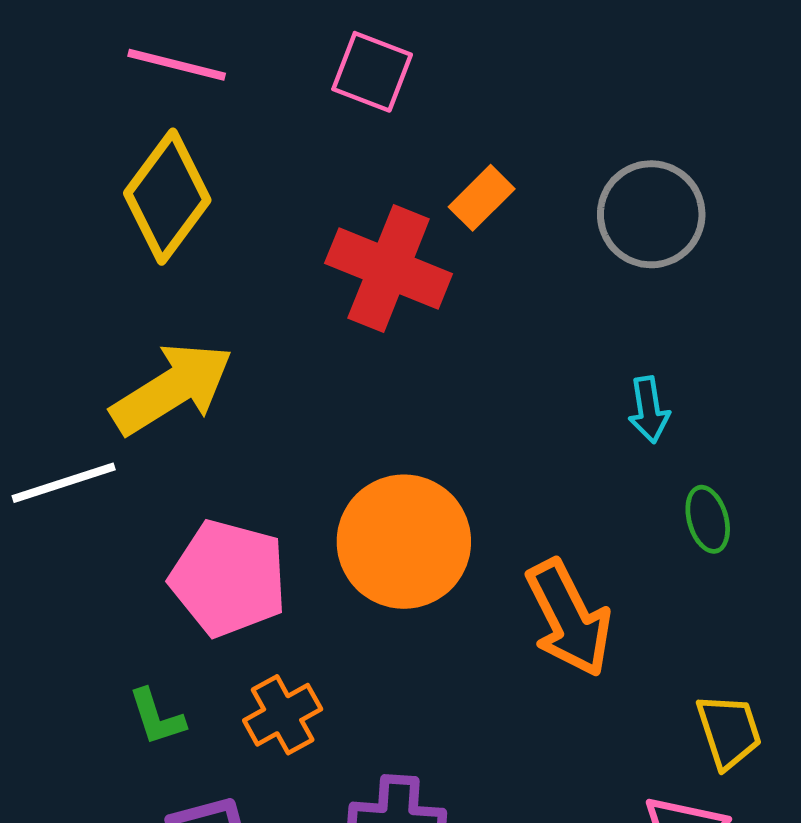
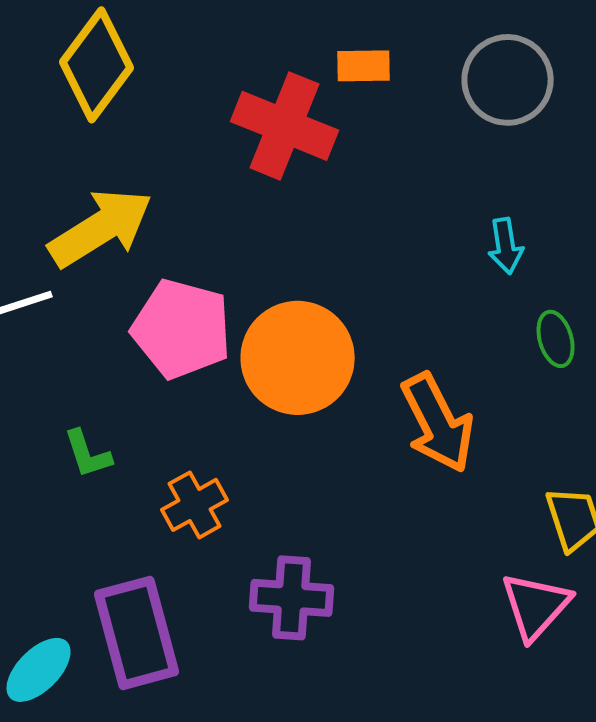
orange rectangle: (482, 198) -> (364, 66), turned 44
pink pentagon: (228, 578) -> (182, 329), moved
green L-shape: (157, 717) -> (88, 454), moved

